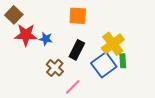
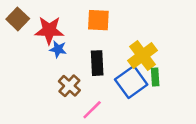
red star: (26, 35) -> (49, 30), moved
black rectangle: (77, 50) -> (97, 63), turned -30

